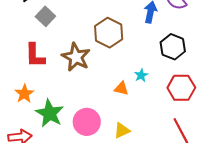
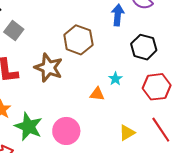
yellow triangle: (122, 130) -> (127, 133), moved

